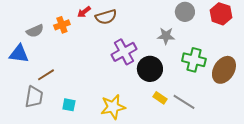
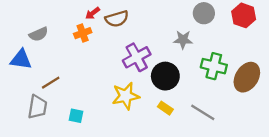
orange cross: (62, 25) -> (83, 33), moved
yellow rectangle: (160, 98) -> (165, 108), moved
yellow star: (113, 107) -> (126, 96), moved

